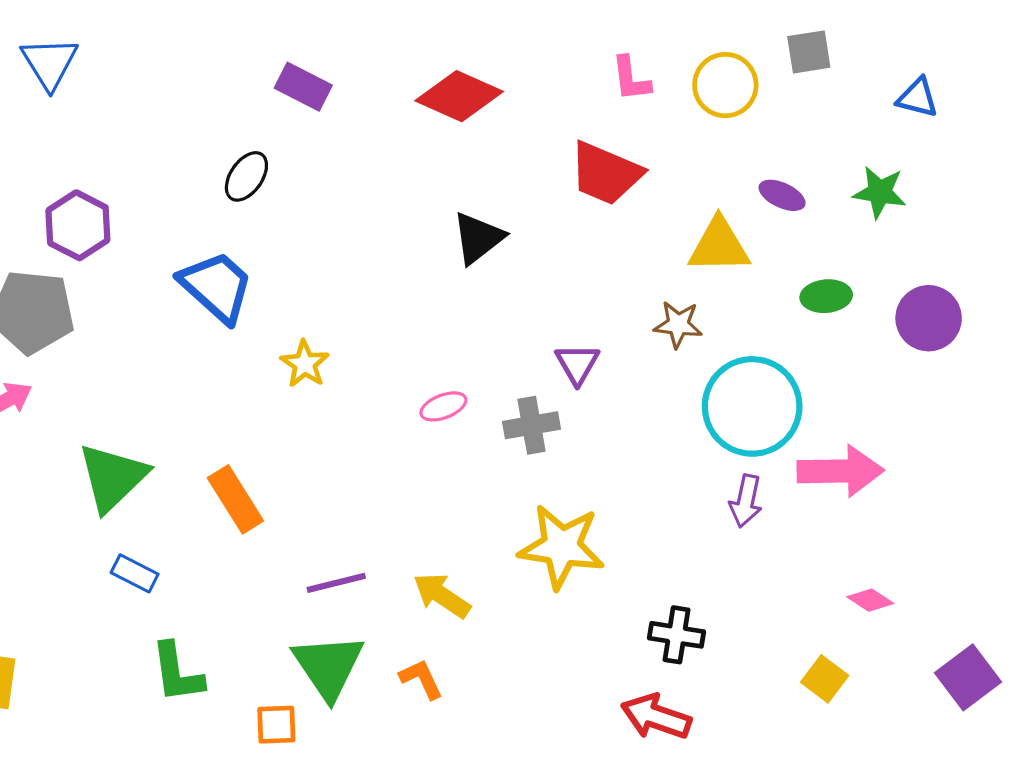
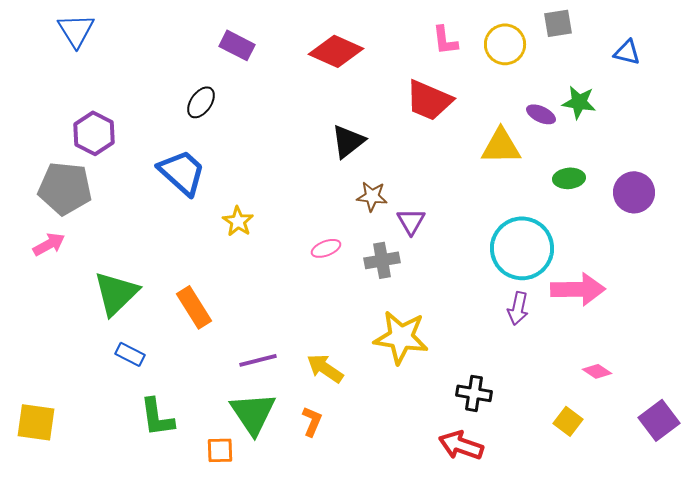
green star: (880, 192) -> (579, 102), moved
brown star: (678, 325) -> (372, 196), moved
orange L-shape: (421, 679) -> (312, 421), turned 48

